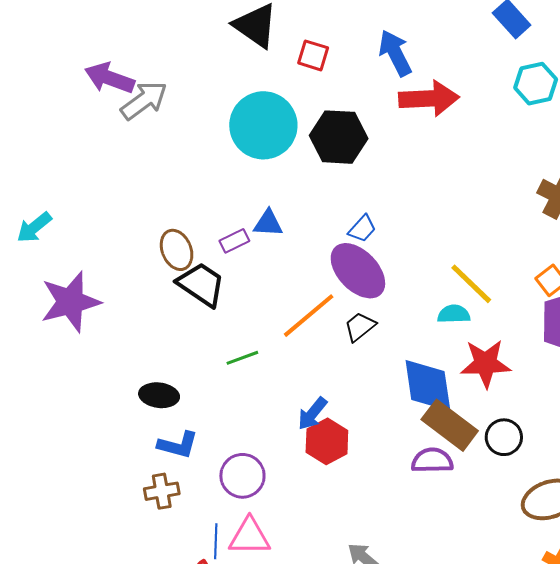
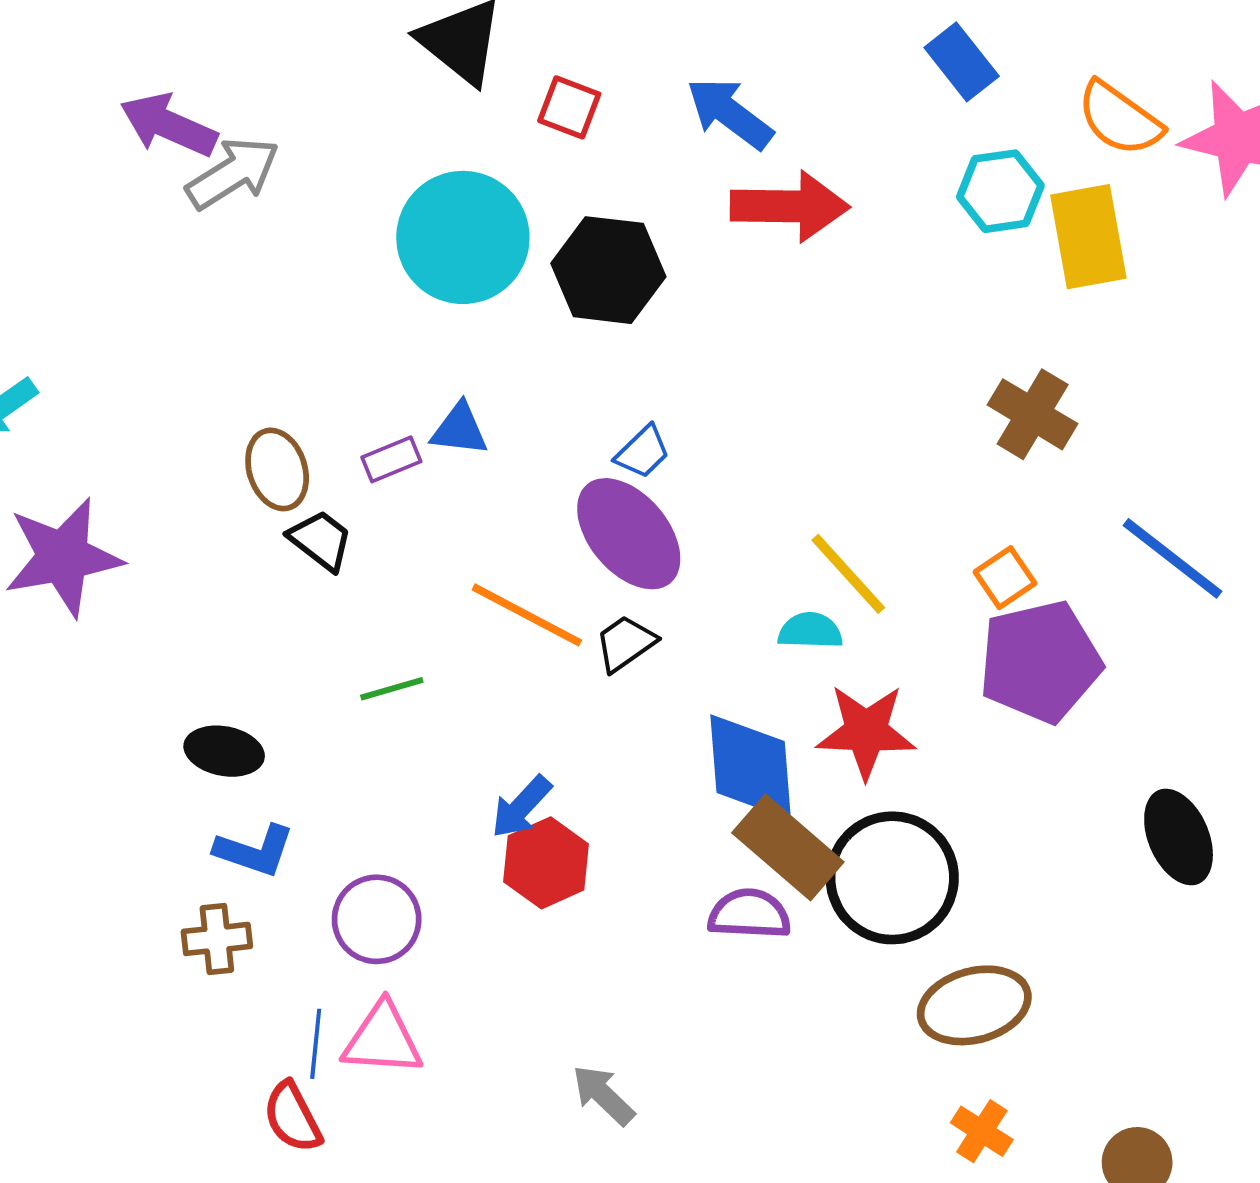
blue arrow: (395, 53) -> (730, 113), turned -30
black trapezoid: (201, 284) -> (321, 540), size x0.7
orange line: (309, 316) -> (527, 615), turned 64
black circle: (504, 437) -> (892, 878), size x1.8

